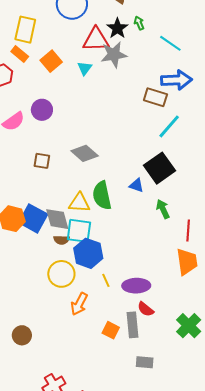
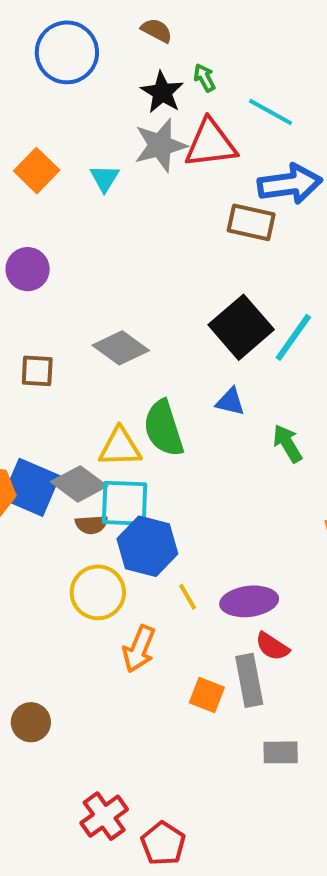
red triangle: (96, 40) -> (211, 144), moved
cyan line: (169, 126) -> (293, 337), moved
black square: (159, 168) -> (241, 327), moved
gray diamond: (57, 219) -> (79, 484), turned -32

